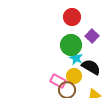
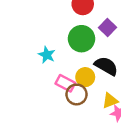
cyan star: (76, 58) -> (47, 55), moved

